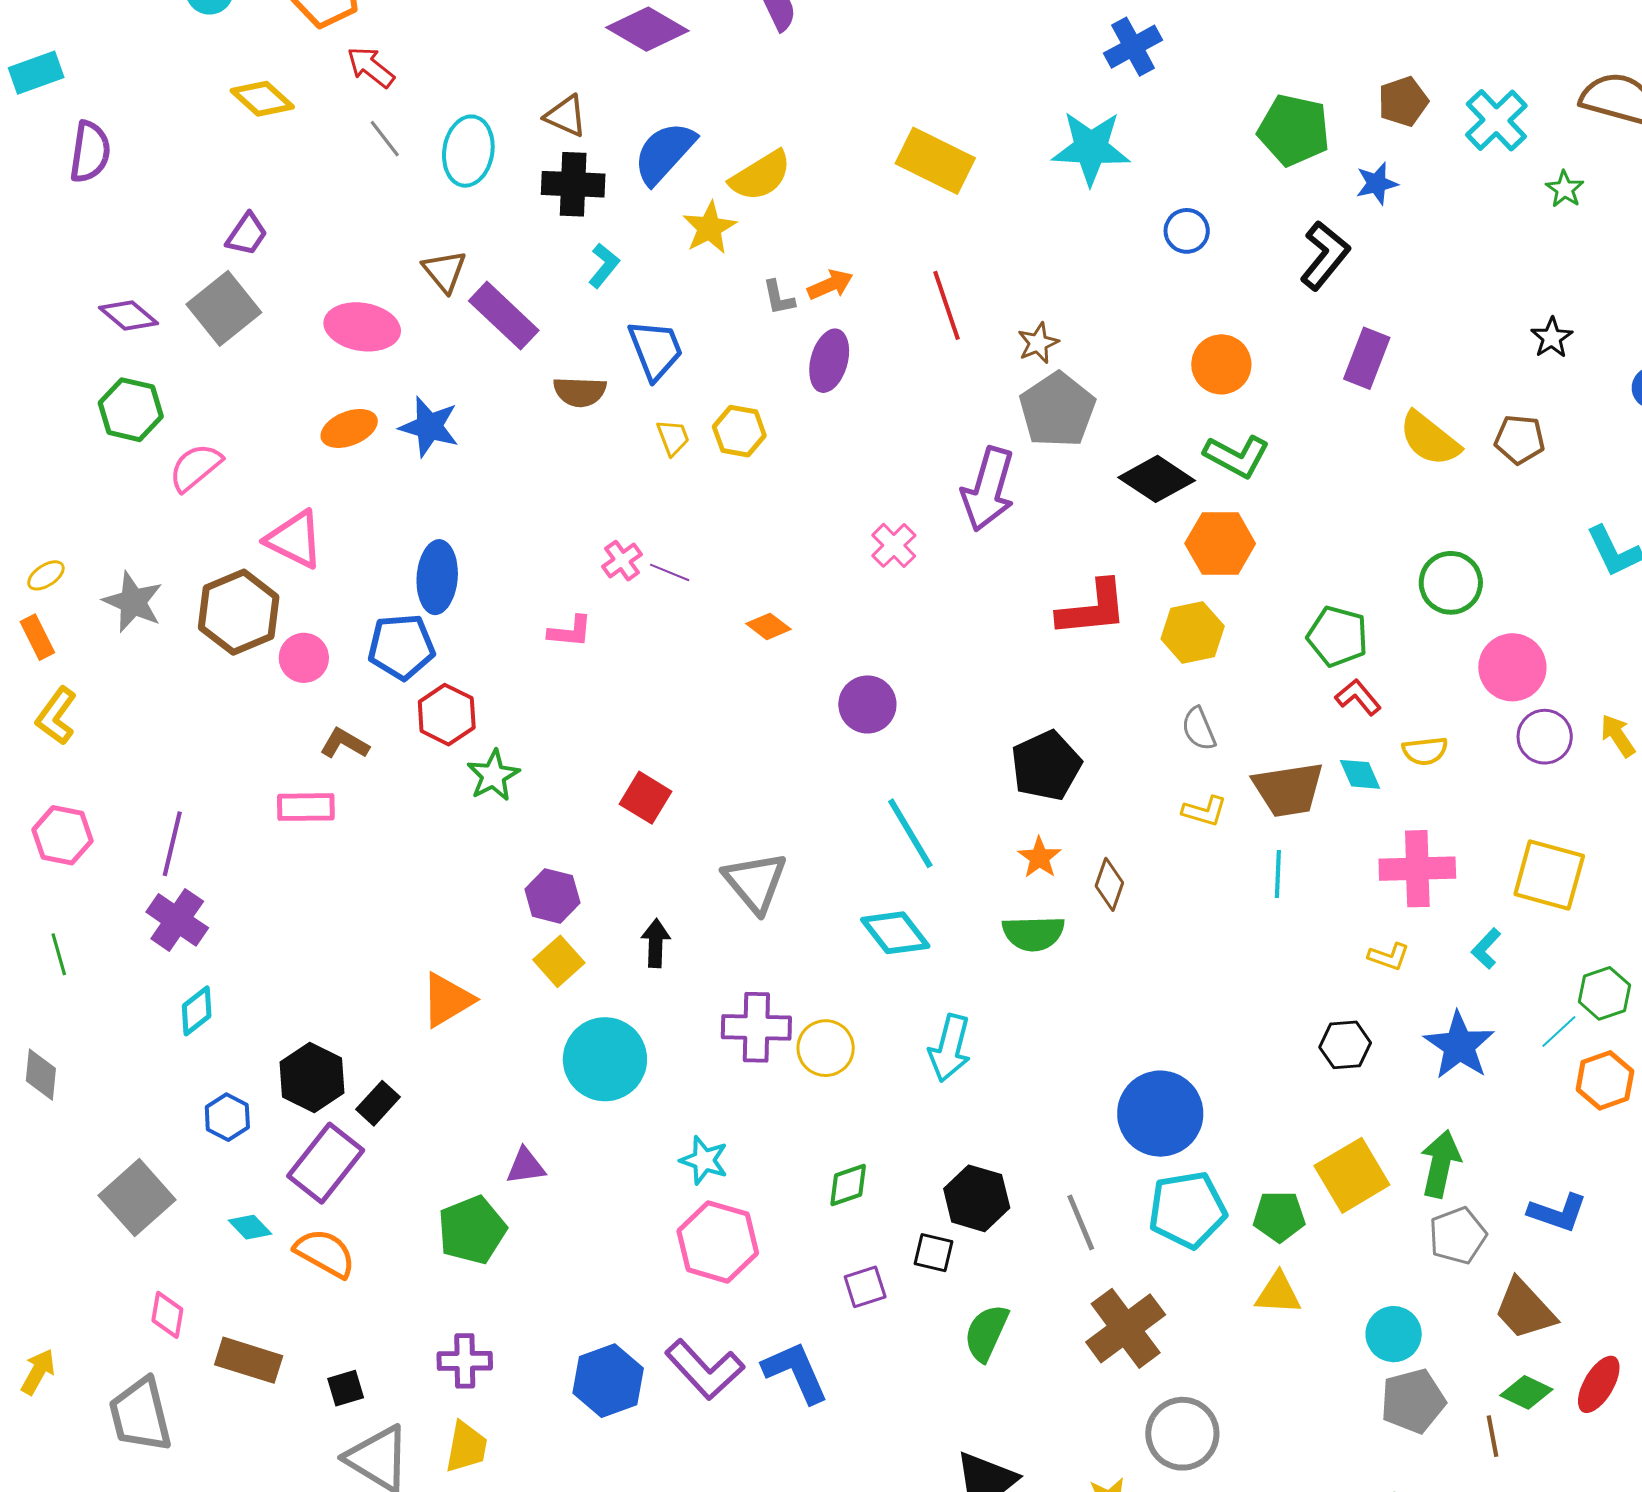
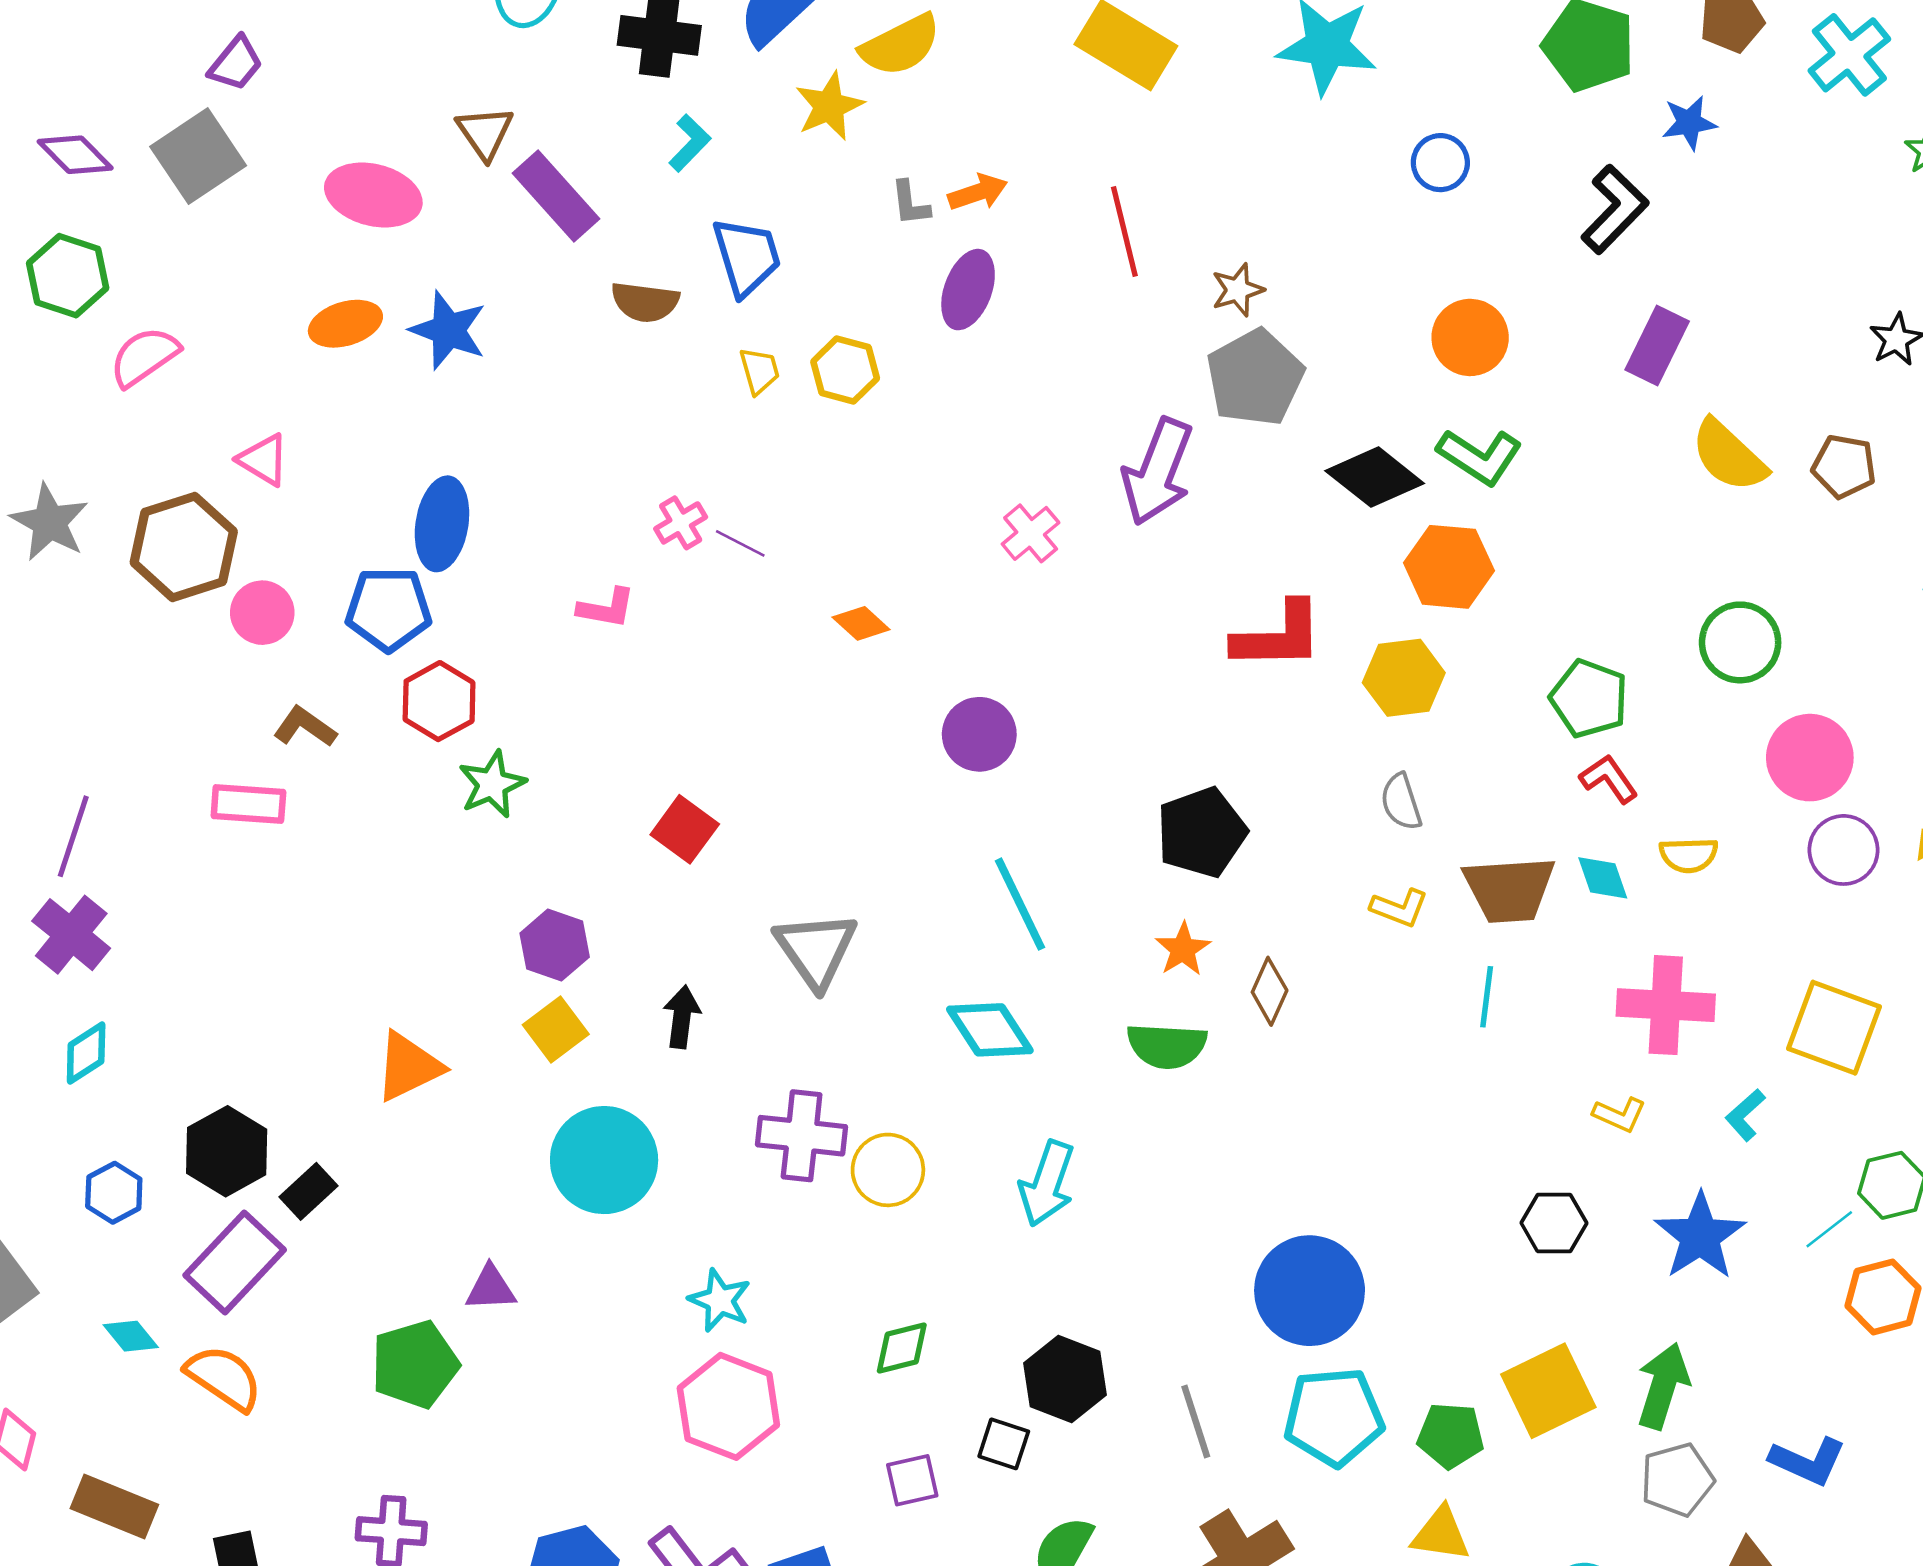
pink triangle: (295, 539) -> (263, 460), size x0.7

